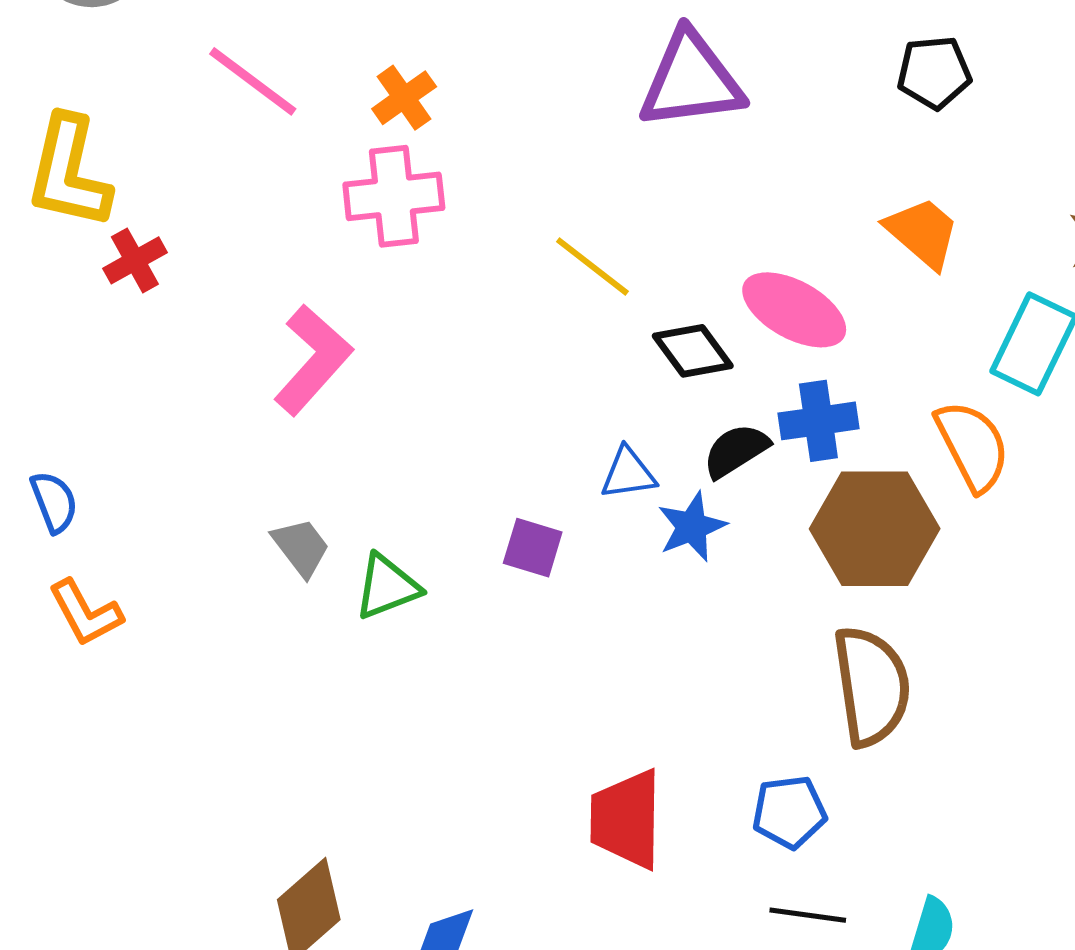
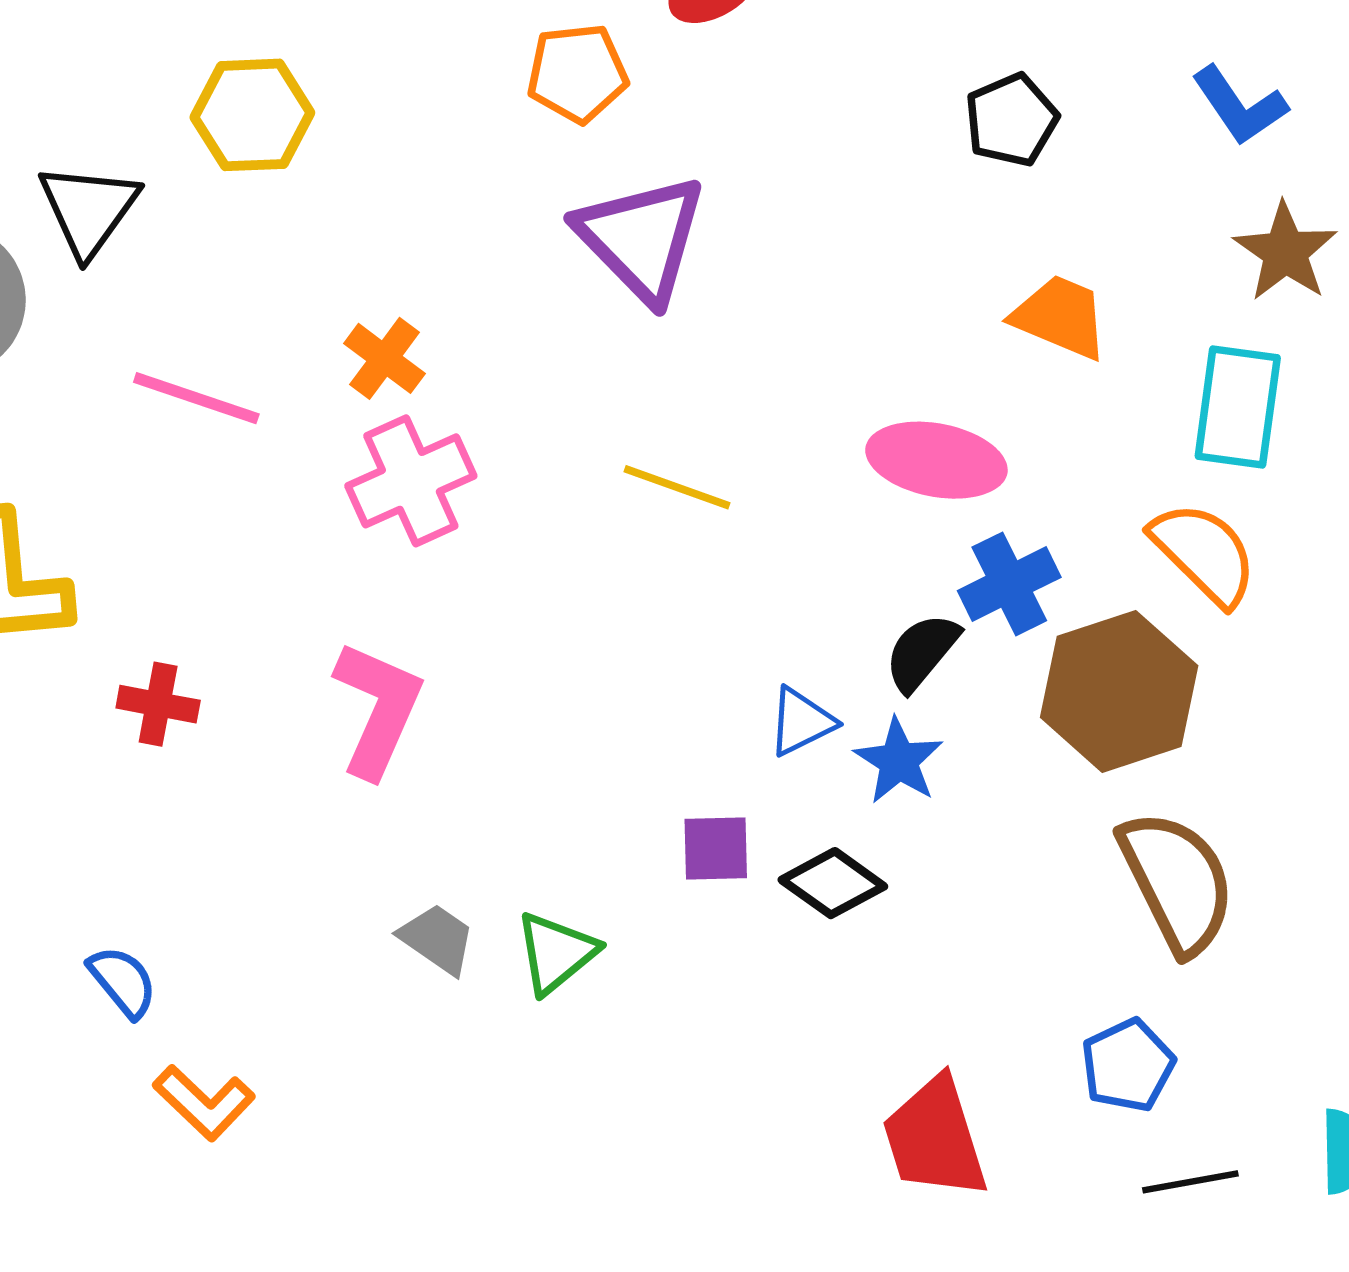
purple triangle: (691, 80) -> (641, 238), moved, turned -49
red cross: (135, 260) -> (158, 704), moved, turned -32
black diamond: (693, 351) -> (833, 883), moved

